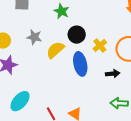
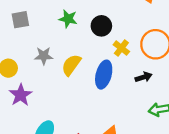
black circle: (77, 35) -> (101, 26), moved
blue ellipse: (80, 64) -> (104, 75), turned 40

